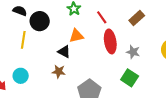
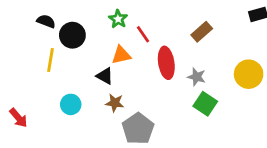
red line: (102, 17) -> (143, 34), moved
brown star: (59, 72) -> (115, 103), moved
cyan circle: (21, 76) -> (71, 104), moved
green square: (130, 78) -> (205, 104), moved

